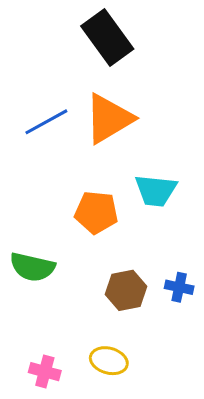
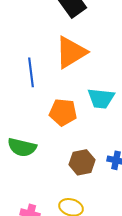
blue line: (46, 122) -> (31, 72), moved, turned -68

